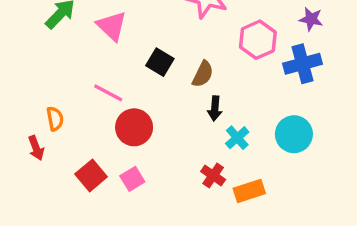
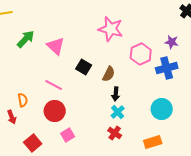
red circle: (134, 127) -> (55, 111), moved
cyan cross: (237, 138) -> (118, 112), moved
red square: (91, 175) -> (33, 143), moved
orange rectangle: (249, 191) -> (153, 142), moved

